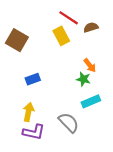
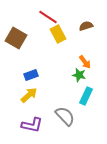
red line: (69, 18) -> (48, 17), moved
cyan rectangle: (91, 101) -> (86, 96), turned -42
yellow arrow: (28, 112) -> (29, 95), moved, turned 36

